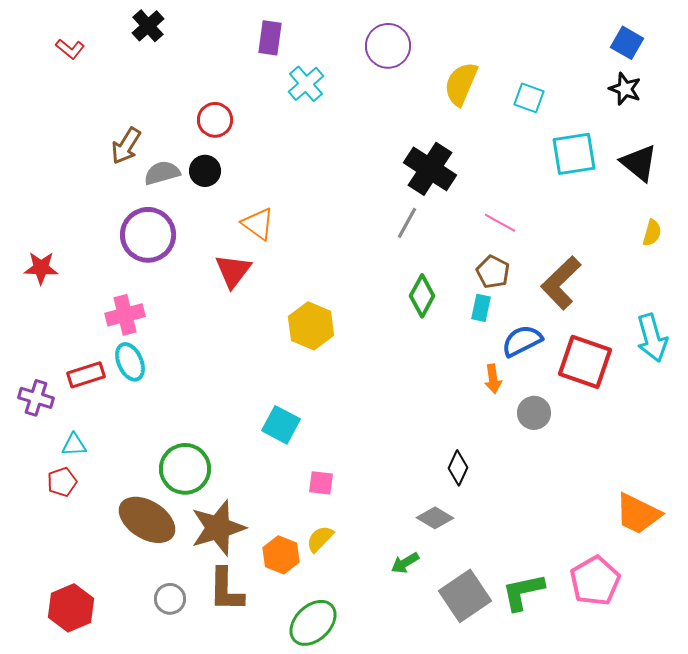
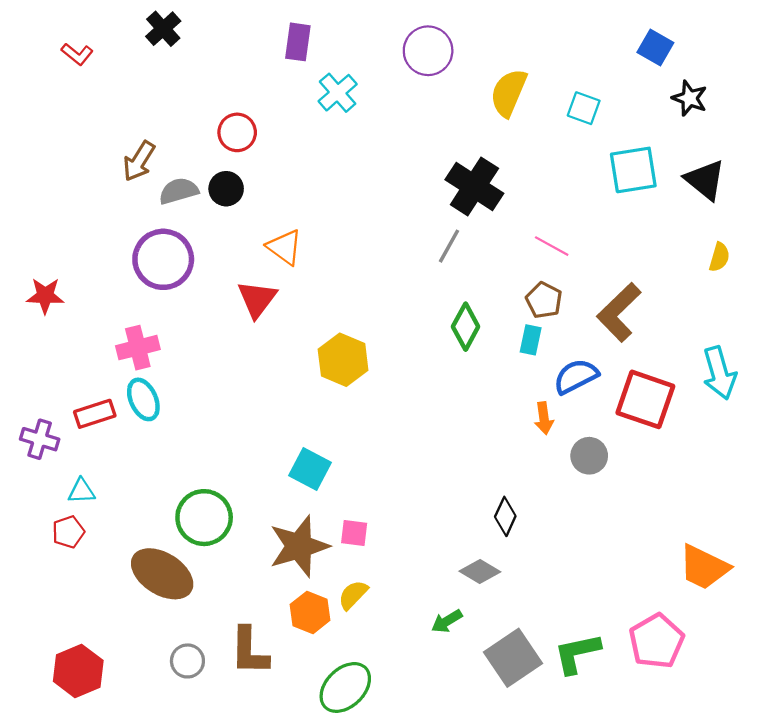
blue square: (627, 43) -> (655, 47), moved
brown star: (218, 528) -> (299, 546), moved

